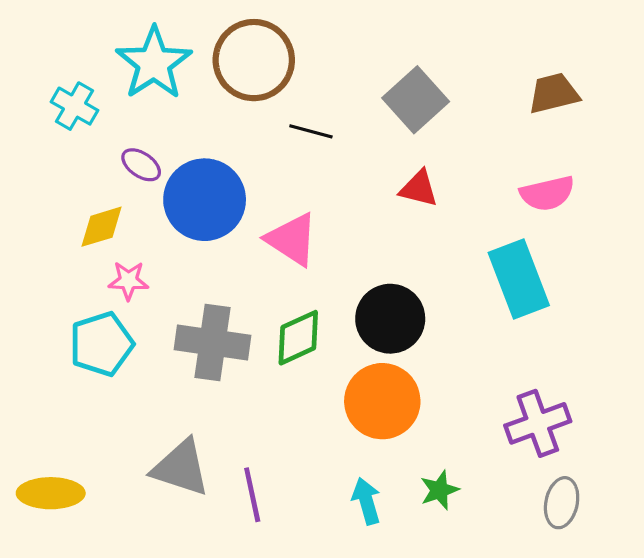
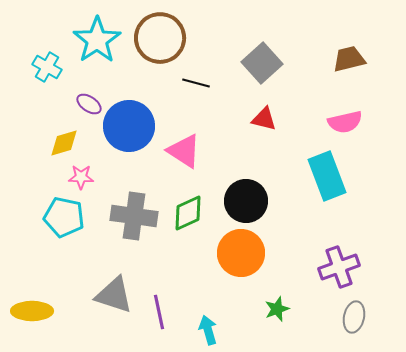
cyan pentagon: (101, 344) -> (64, 217), turned 30
cyan arrow: (366, 501) -> (208, 330), moved

